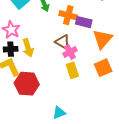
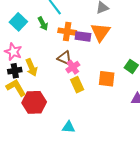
orange triangle: (103, 39) -> (100, 32), moved
orange square: (103, 68) -> (107, 79), turned 36
cyan triangle: (59, 113) -> (69, 127), turned 32

